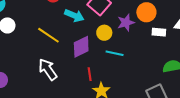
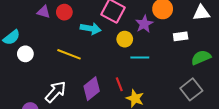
white rectangle: (159, 32) -> (181, 36), moved
purple diamond: (81, 47) -> (92, 89), moved
white arrow: (48, 69) -> (56, 92), moved, turned 90

